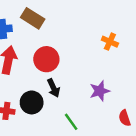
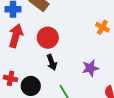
black circle: (32, 102) -> (31, 86), moved

